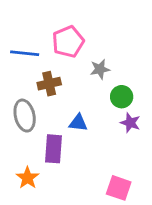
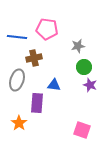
pink pentagon: (68, 42) -> (47, 29), turned 30
gray star: (100, 69) -> (78, 46), moved
gray ellipse: (25, 116) -> (17, 80), turned 30

